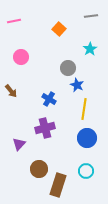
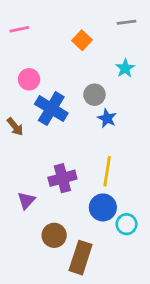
blue cross: (49, 99) -> (51, 109), moved, size x1.6
yellow line: (84, 109) -> (107, 171), moved
blue circle: (87, 138) -> (103, 207), moved
cyan circle: (86, 171) -> (127, 224), moved

